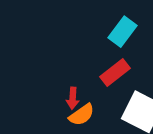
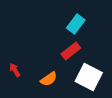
red arrow: (73, 98) -> (15, 70), moved, turned 144

